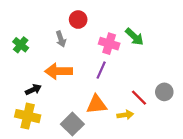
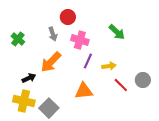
pink cross: (109, 44) -> (80, 40), moved
orange arrow: (59, 71) -> (51, 62), turned -45
yellow arrow: (125, 115) -> (109, 66), moved
gray square: (72, 124) -> (49, 108), moved

